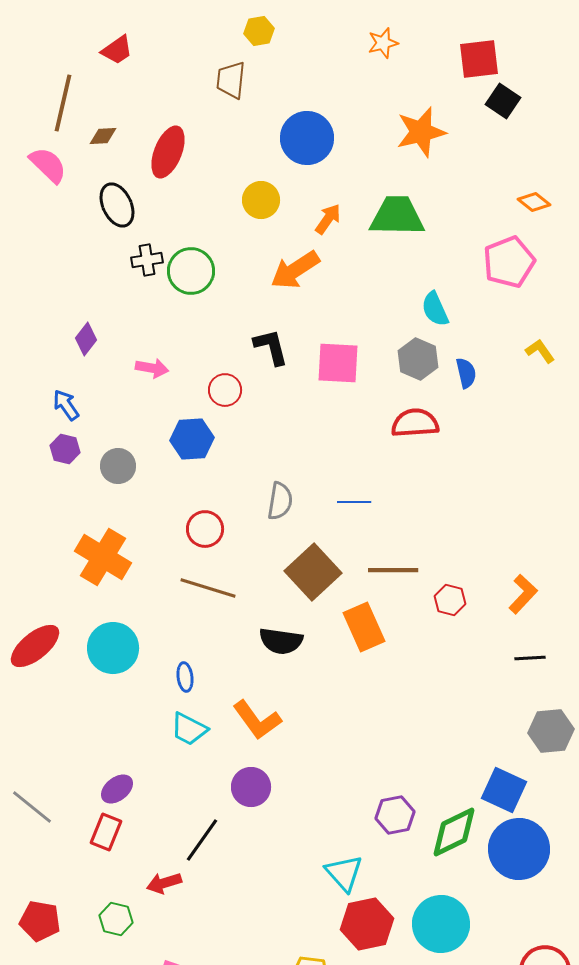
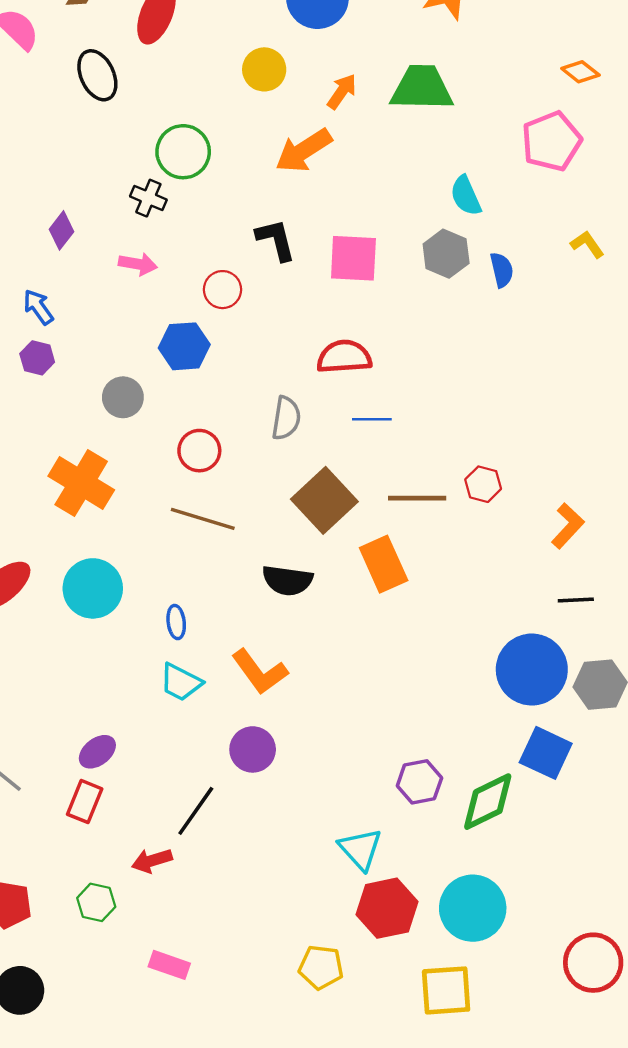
black cross: (147, 260) -> (148, 198), moved, turned 32
red semicircle: (415, 423) -> (344, 357), moved
gray circle: (118, 466) -> (123, 397), moved
red hexagon: (450, 600) -> (483, 484), moved
blue circle: (519, 849) -> (532, 670), moved

